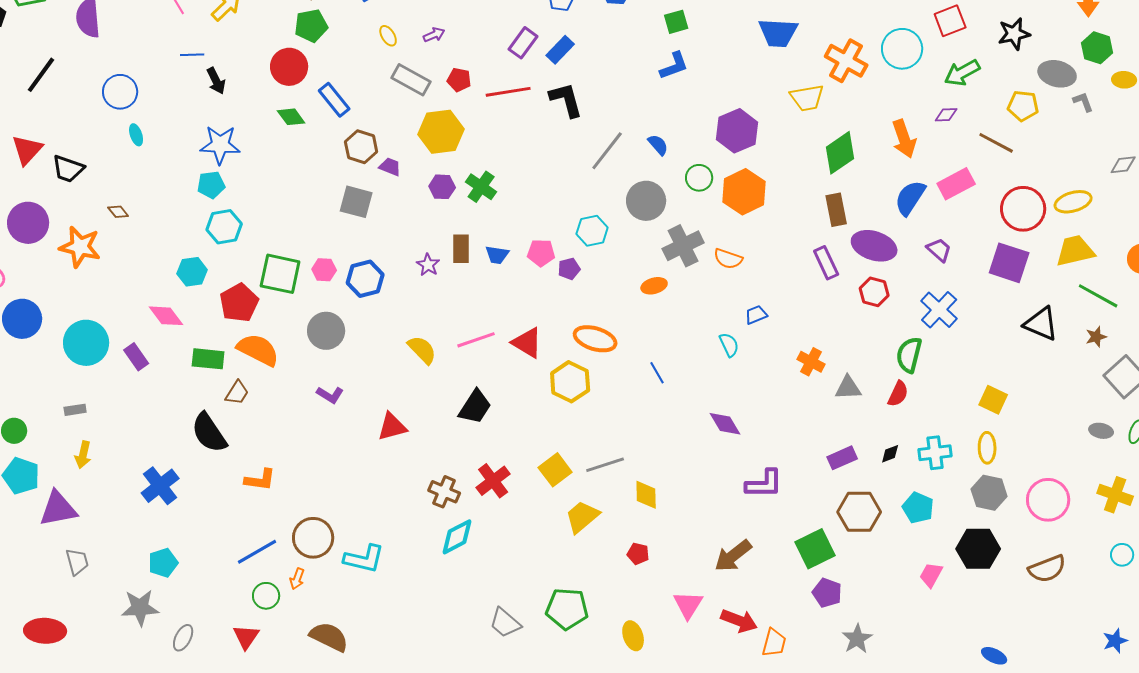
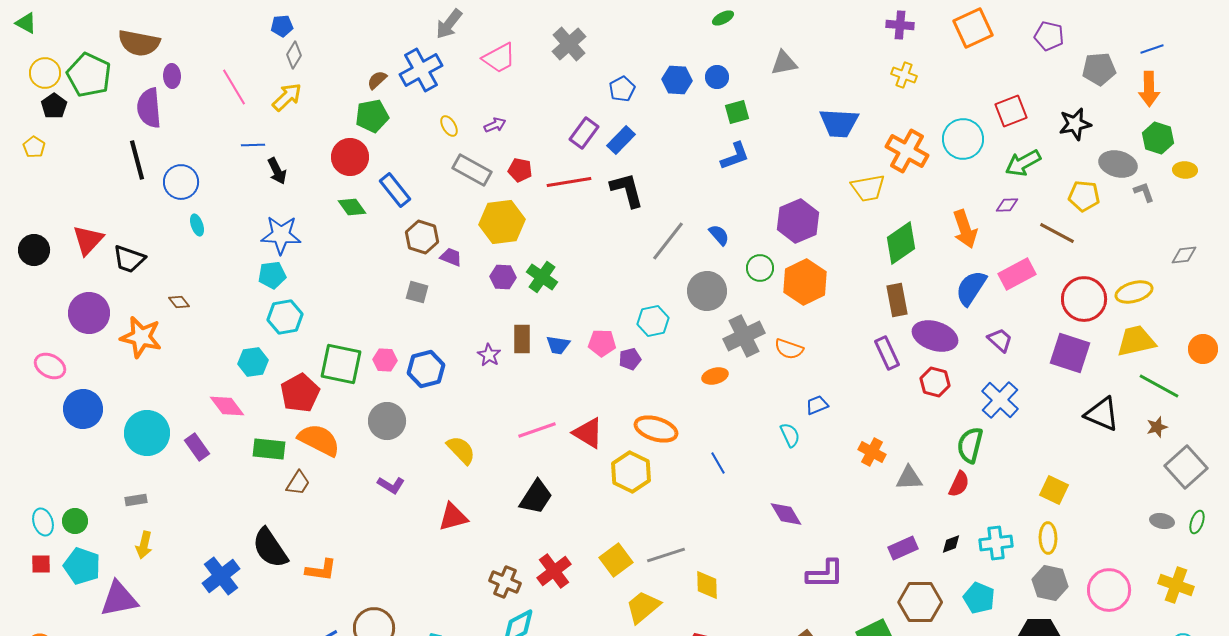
black line: (41, 75) -> (137, 160), moved, turned -51
gray square: (356, 202) -> (417, 292), size x0.7
yellow semicircle: (422, 350) -> (461, 450), moved
black semicircle: (209, 433) -> (270, 548), moved

